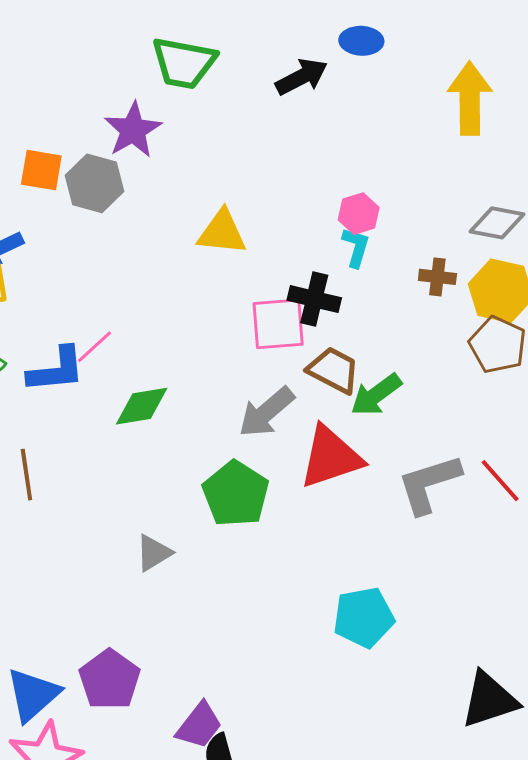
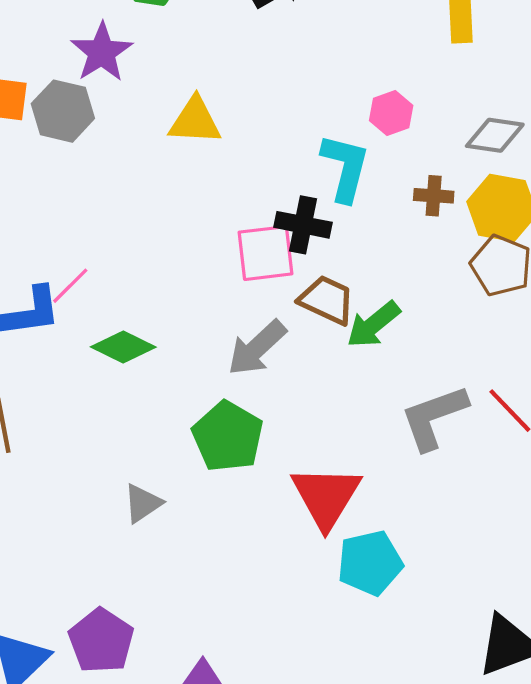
pink hexagon: (359, 214) -> (391, 113), moved
yellow triangle: (222, 232) -> (195, 121), moved
cyan L-shape: (356, 247) -> (345, 168), size x1.6
green diamond: (142, 406) -> (123, 347), turned 38
red triangle: (331, 457) -> (326, 497), moved, turned -38

